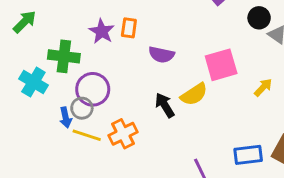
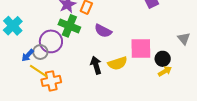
black circle: (259, 18) -> (163, 59), moved
green cross: (64, 56) -> (69, 26), moved
blue arrow: (66, 117) -> (28, 55), turned 40
orange cross: (123, 134) -> (51, 81), moved

